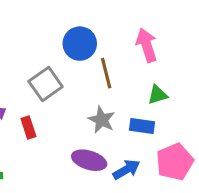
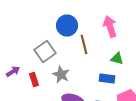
green triangle: (158, 95) -> (117, 58), turned 32
gray star: (102, 120) -> (61, 74), moved

